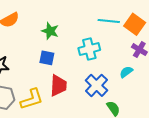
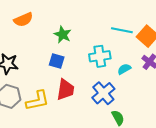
cyan semicircle: (126, 72) -> (124, 69), moved

